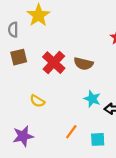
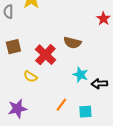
brown square: (19, 57) -> (13, 47), moved
red cross: (54, 63) -> (45, 55), moved

